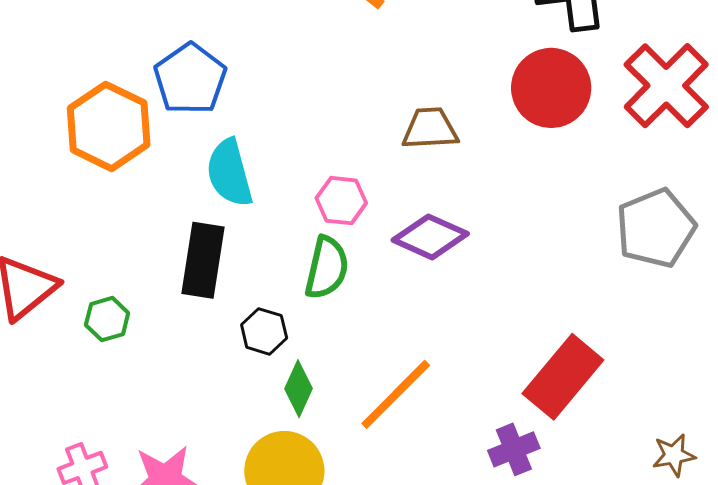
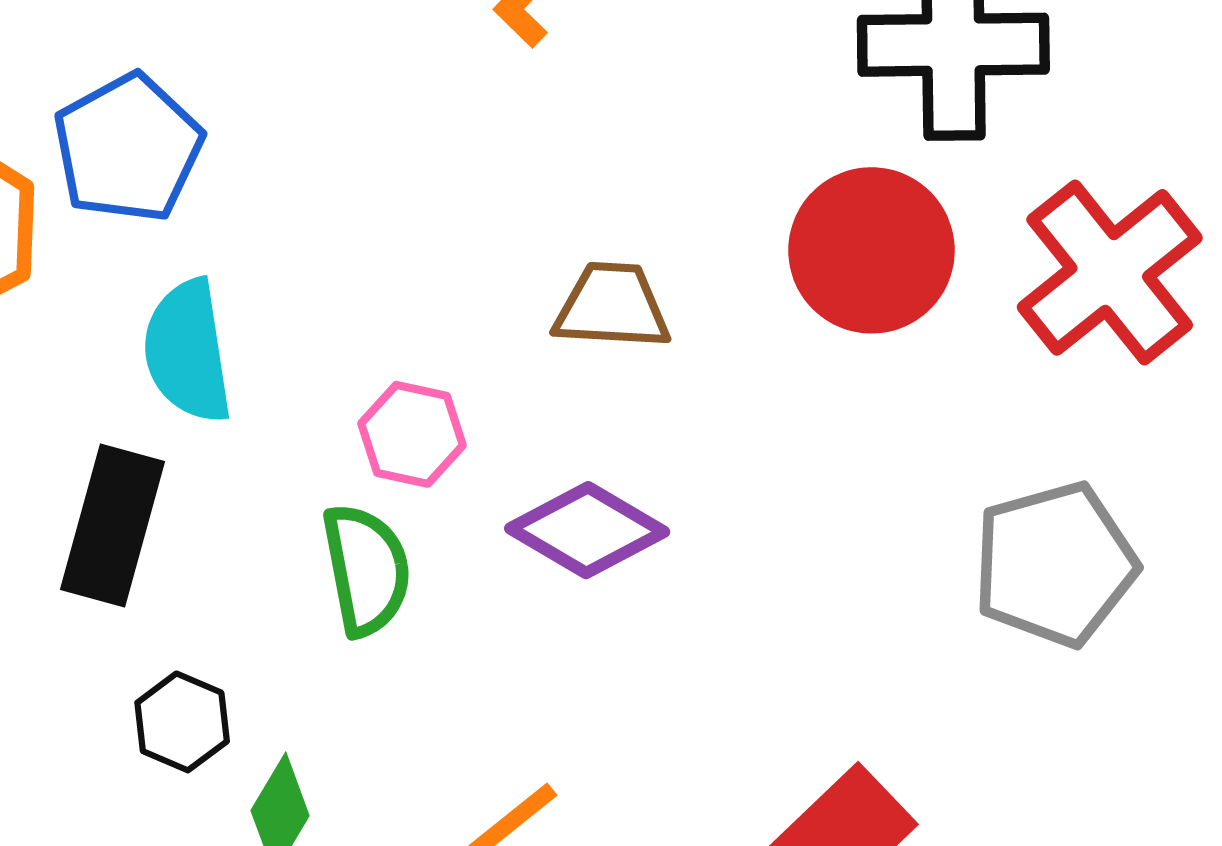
green semicircle: (327, 268) -> (366, 570), turned -30
black hexagon: (264, 331) -> (182, 722), moved

